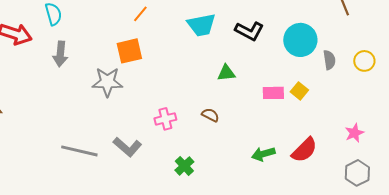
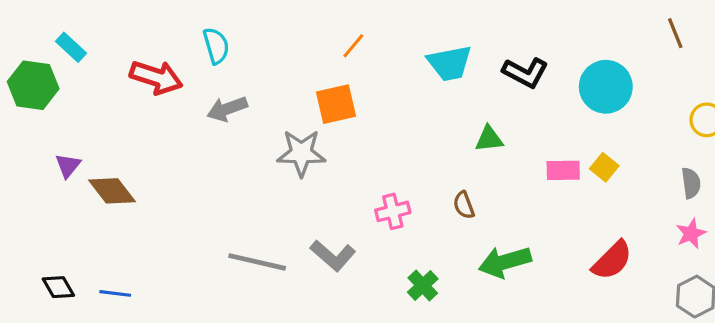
gray arrow: (60, 54) -> (227, 109), turned 65
gray semicircle: (329, 60) -> (691, 183), moved
brown semicircle: (210, 115) -> (464, 205), turned -138
green arrow: (263, 154) -> (505, 262), moved, size x1.4

